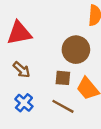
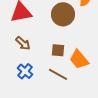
brown circle: (76, 50) -> (63, 14), moved

